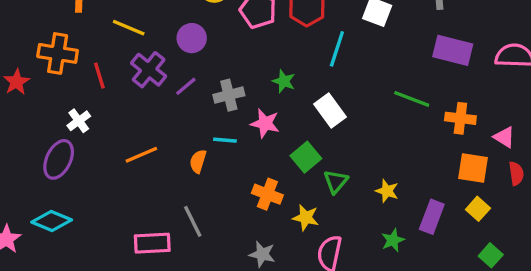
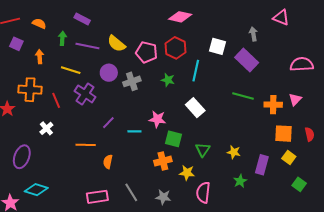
purple rectangle: (453, 50) -> (247, 60), moved, turned 35
green star: (284, 81) -> (168, 80), moved
purple line: (186, 86) -> (108, 123), moved
gray cross: (229, 95) -> (132, 81), moved
pink triangle: (504, 137) -> (295, 99), moved, turned 48
orange line: (141, 155) -> (86, 145), turned 30
green square: (306, 157) -> (174, 139), moved, turned -30
purple ellipse: (59, 159) -> (22, 157), moved
orange semicircle: (198, 161) -> (108, 162), moved
orange cross: (267, 194) -> (163, 161), turned -30
gray line: (193, 221) -> (131, 192), moved

